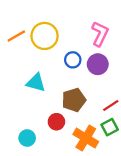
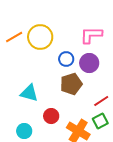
pink L-shape: (100, 34) -> (91, 35), turned -115
cyan triangle: (36, 83) -> (29, 93), moved
brown pentagon: (74, 100) -> (71, 84), moved

